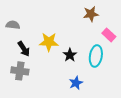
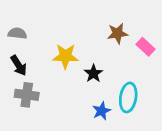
brown star: (91, 14) -> (118, 33), moved
black arrow: (24, 49) -> (19, 65), moved
cyan ellipse: (96, 56) -> (128, 97), moved

